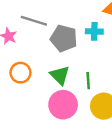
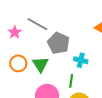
cyan cross: (94, 31) -> (81, 60), moved
green triangle: (60, 75) -> (40, 64), moved

